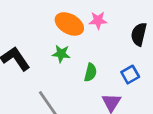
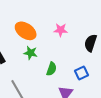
orange ellipse: (69, 24) -> (26, 31), moved

